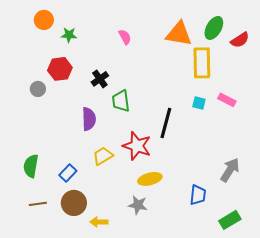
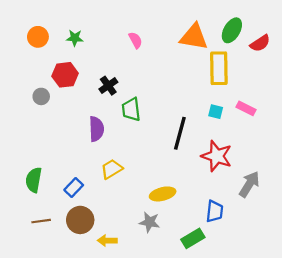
orange circle: (44, 20) -> (38, 37), moved
red star: (137, 146) -> (217, 156), moved
green rectangle: (230, 220) -> (193, 238), moved

